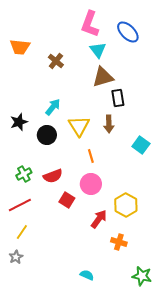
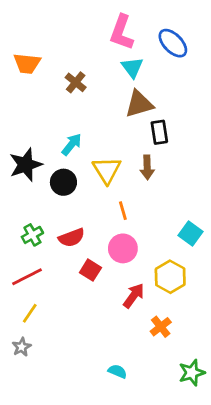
black star: (19, 122) -> (26, 165), size x1.4
cyan square: (141, 145) -> (190, 234), moved
orange cross: (119, 242) -> (161, 327), turned 35
green star: (142, 276) -> (192, 373), turned -30

